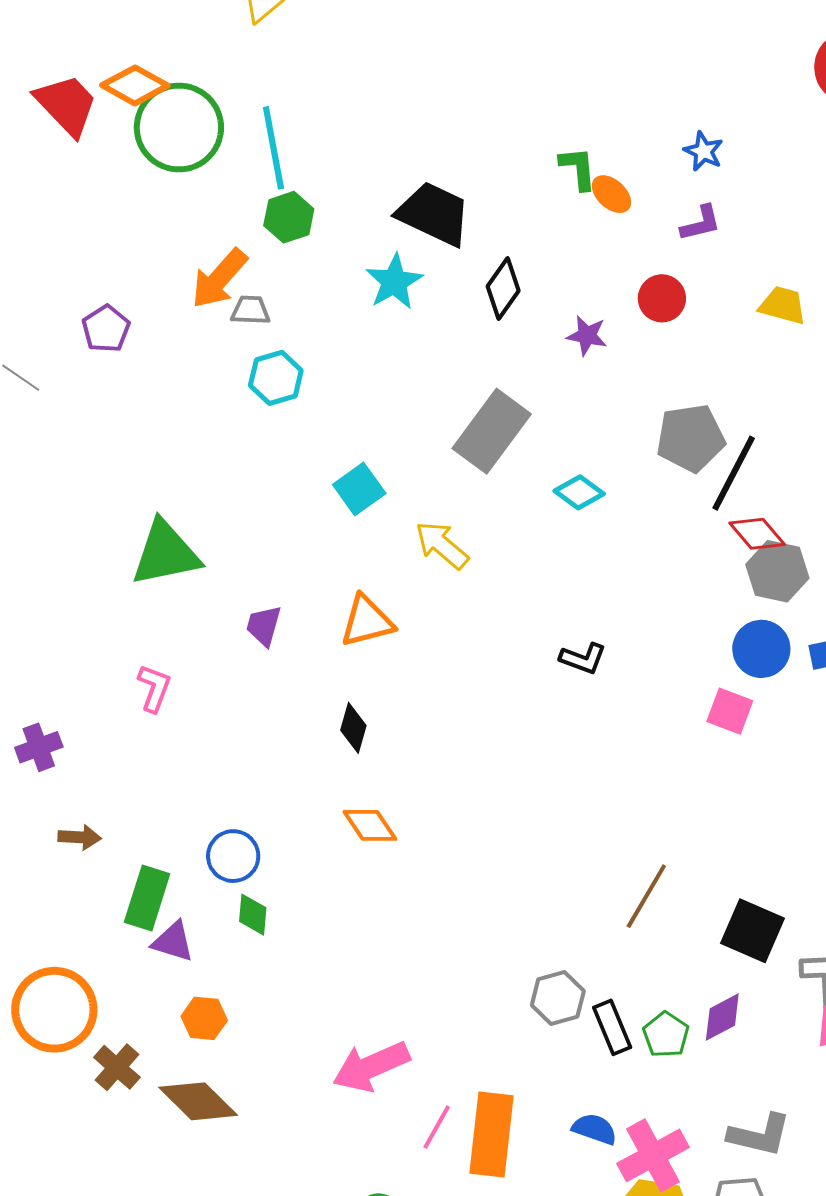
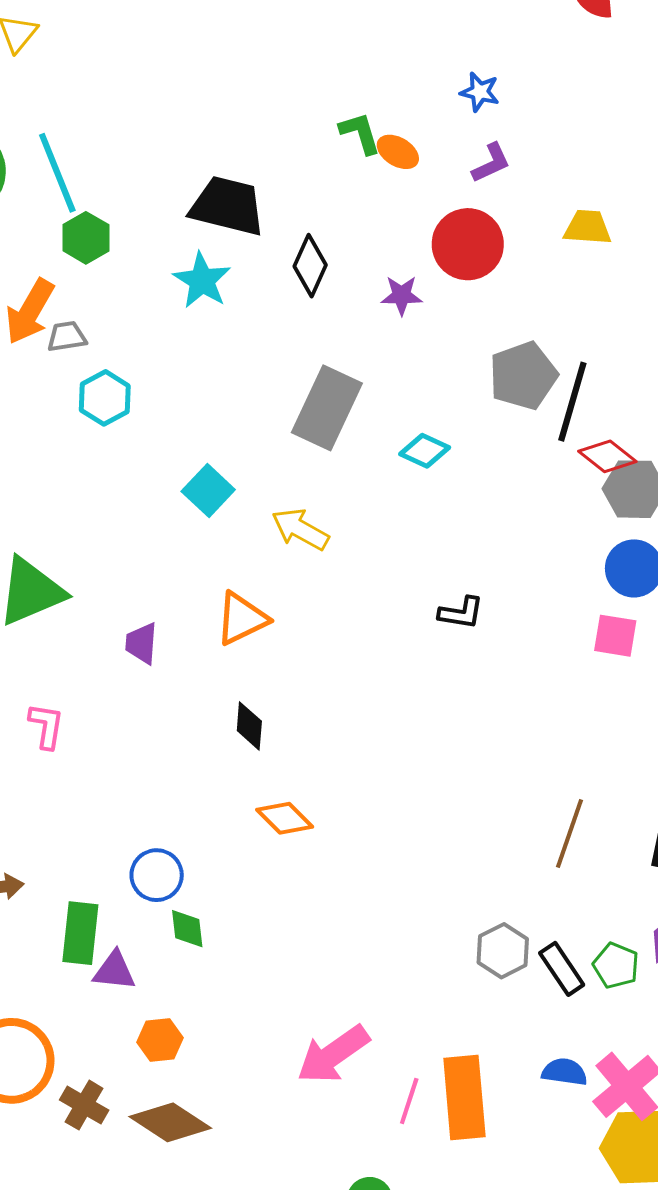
red circle: (662, 298) -> (468, 244), size x1.5

